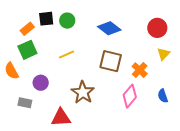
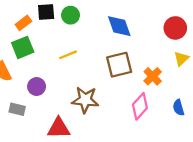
blue diamond: (109, 28) -> (119, 26), turned 30
brown square: (111, 61) -> (119, 65), turned -30
brown star: (83, 92) -> (85, 100), turned -30

